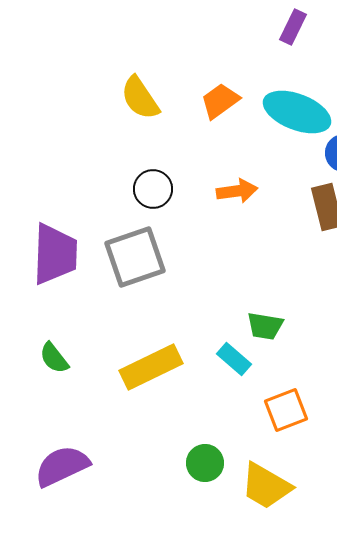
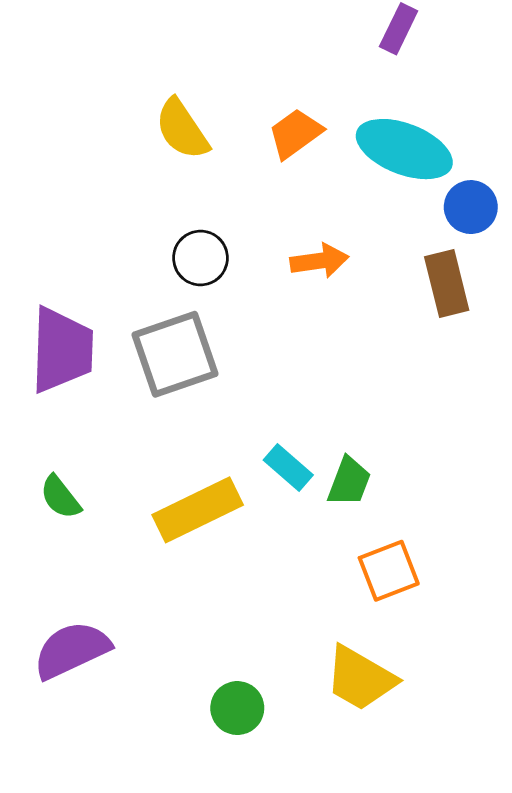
green trapezoid: (265, 326) -> (349, 482), moved, turned -78
cyan rectangle: (234, 359) -> (288, 467), moved
green circle: (205, 463) -> (237, 708), moved

